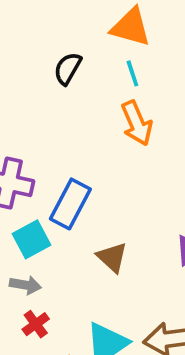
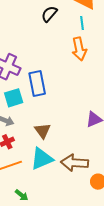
blue rectangle: (70, 204) -> (37, 84), turned -50
brown triangle: (112, 257) -> (43, 131), moved

